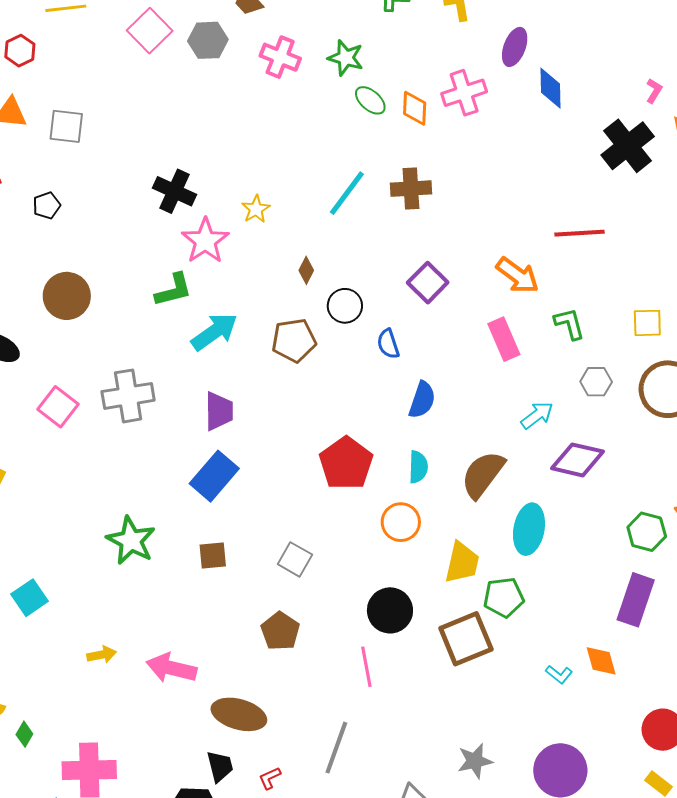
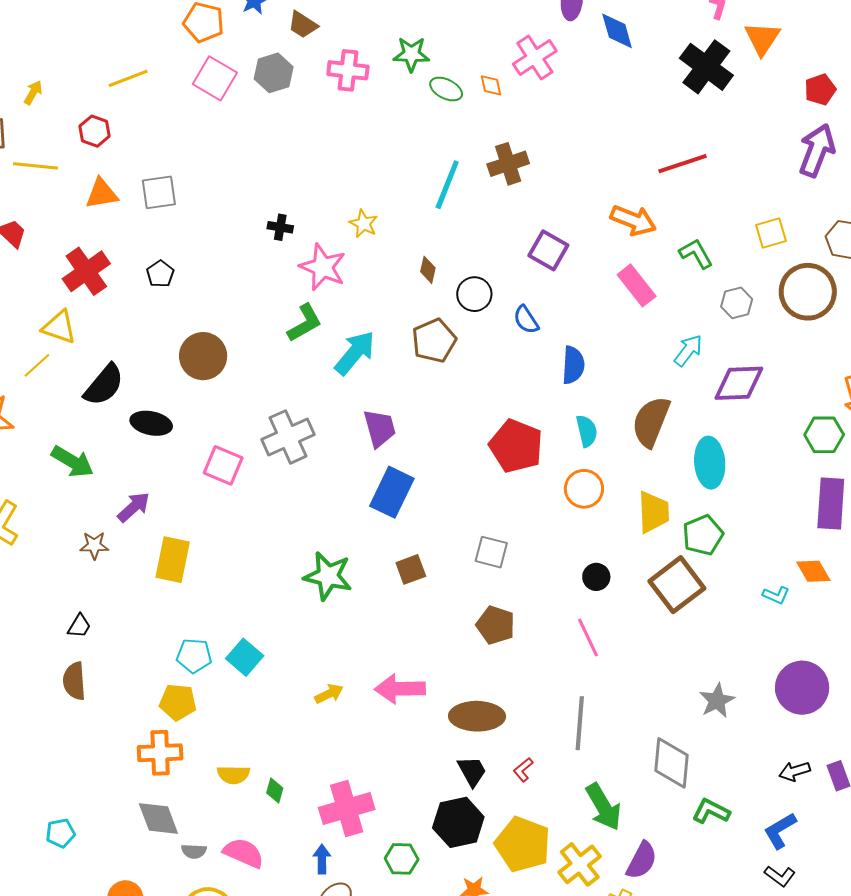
orange diamond: (415, 108) -> (491, 85), size x0.7
black cross: (175, 191) -> (280, 227), size x0.6
black circle: (390, 610) -> (596, 577), size x0.6

